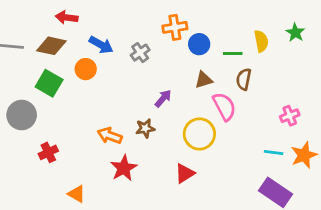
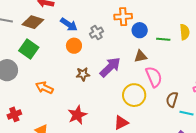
orange circle: (86, 69) -> (74, 46), moved
brown semicircle: (244, 79) -> (172, 100), moved
purple arrow: (163, 98) -> (110, 67), size x1.6
brown star: (145, 128) -> (83, 74), moved
orange arrow: (110, 136) -> (44, 88), moved
red cross: (48, 152) -> (14, 114), moved

